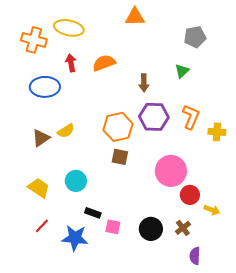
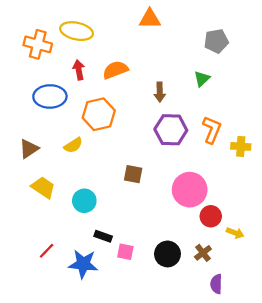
orange hexagon: (118, 127) -> (99, 114), moved
brown triangle: (41, 138) -> (29, 149), moved
yellow trapezoid: (39, 188) -> (43, 187), moved

